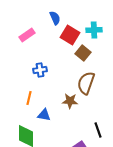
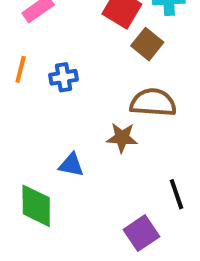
brown semicircle: (86, 83) -> (153, 103), turned 75
orange line: (29, 98) -> (21, 69), moved

